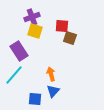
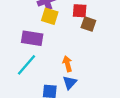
purple rectangle: (19, 51) -> (32, 38), turned -48

